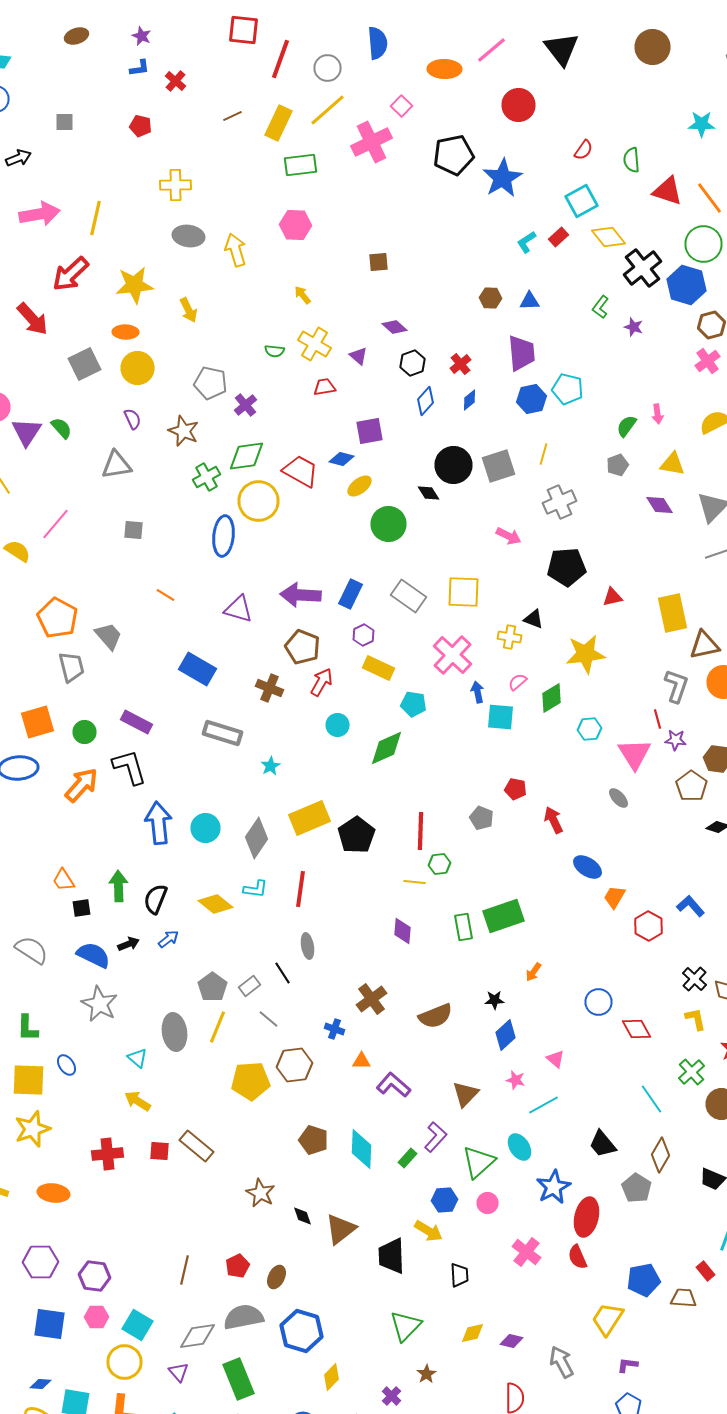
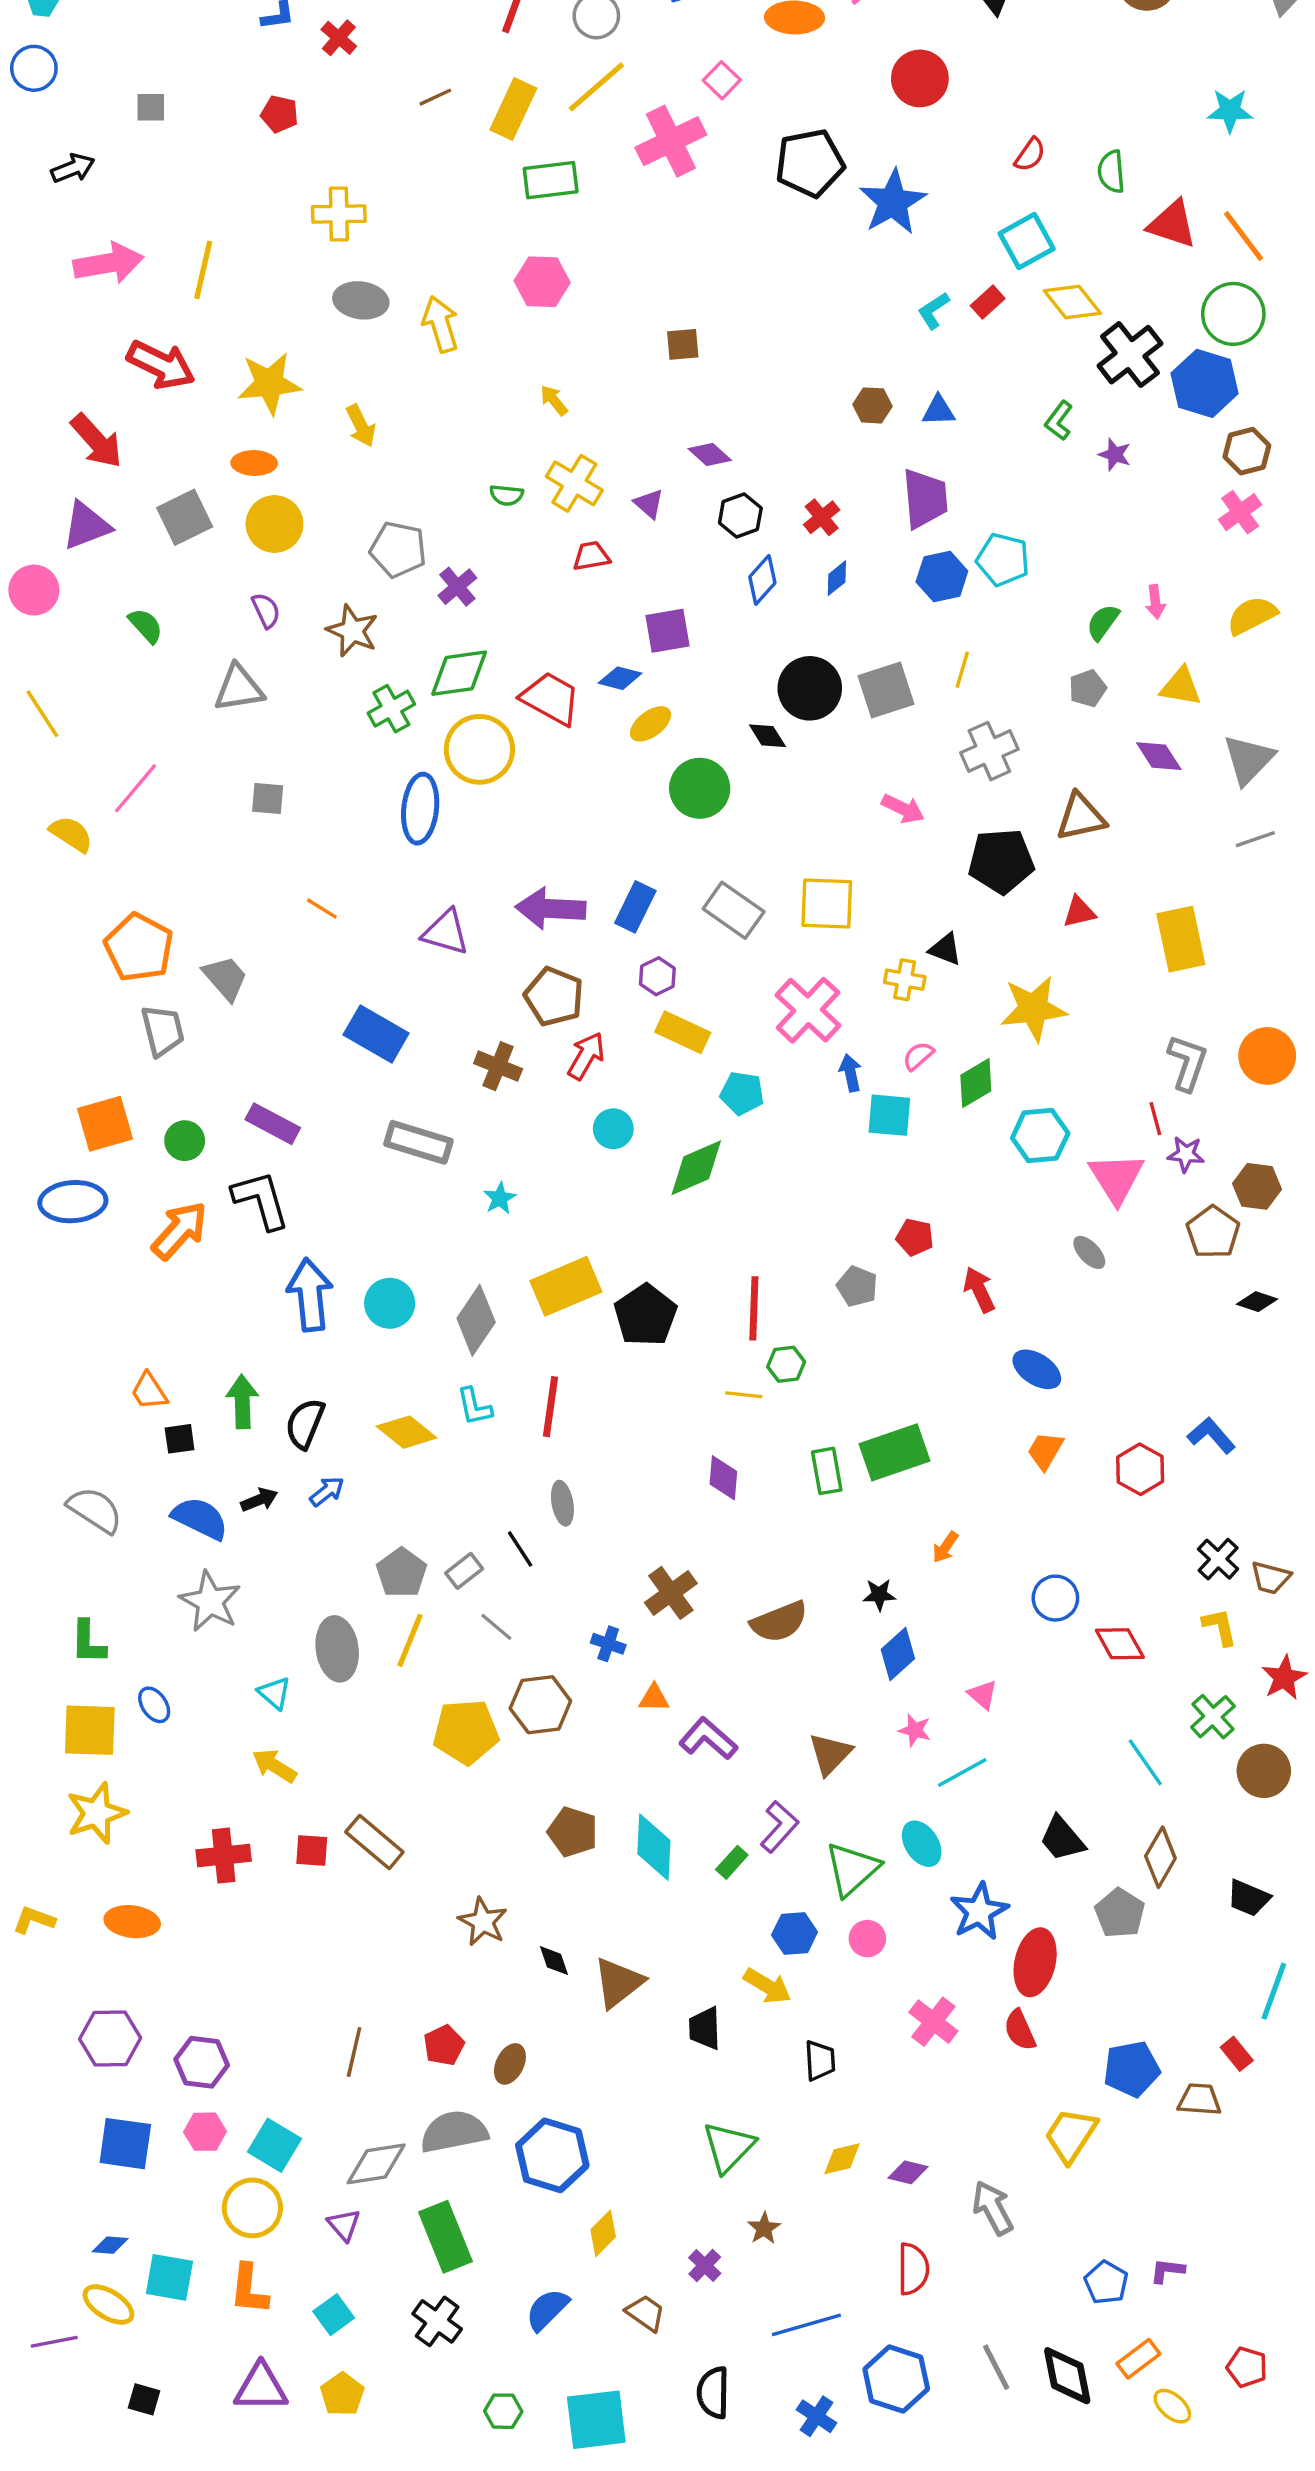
red arrow: (70, 274) -> (161, 365), turned -111
purple triangle: (26, 432) -> (86, 526), moved, turned 36
brown triangle: (704, 645) -> (1081, 817), moved
cyan hexagon: (590, 729) -> (1040, 1136), size x1.4
cyan L-shape: (256, 889) -> (474, 1407), turned 70
orange trapezoid: (614, 897) -> (1045, 1451), moved
black trapezoid: (392, 1256) -> (705, 2028), size x0.7
purple L-shape: (628, 1365) -> (1167, 2271), moved

